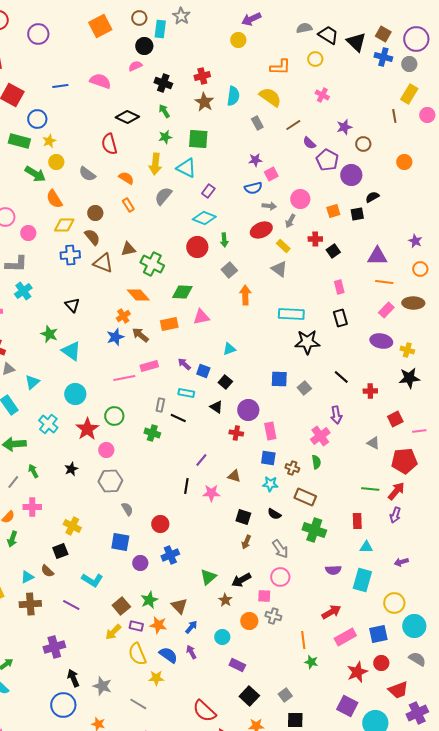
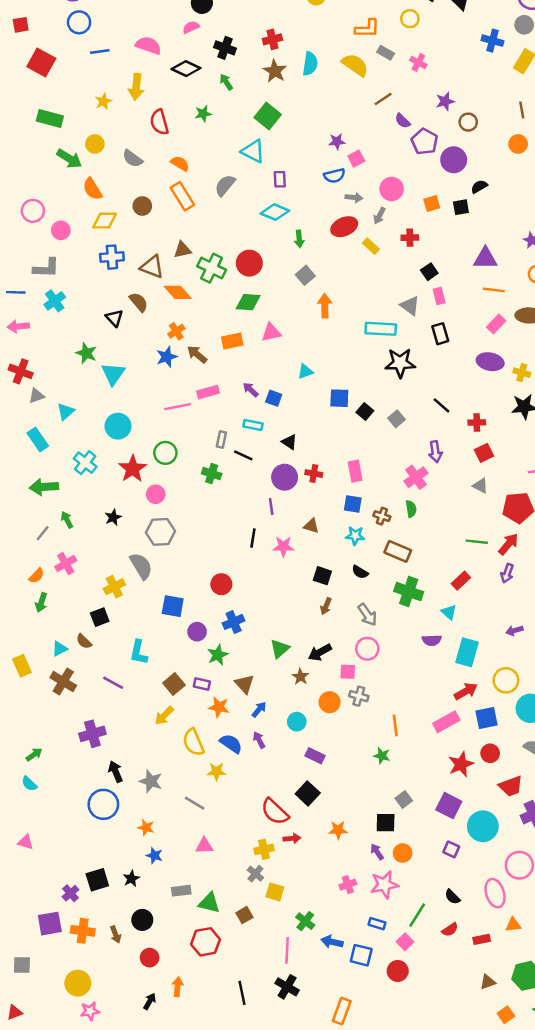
blue cross: (383, 57) -> (493, 41), moved
brown line: (394, 116) -> (522, 110), moved
black diamond: (127, 117) -> (186, 69), moved
blue circle: (37, 119) -> (79, 22), moved
gray rectangle: (257, 123) -> (386, 53), moved, turned -32
green star: (165, 137) -> (203, 114), moved
green square: (198, 139) -> (268, 116), turned 35
yellow star: (49, 141) -> (103, 101), moved
yellow arrow: (155, 164) -> (136, 87), moved
purple rectangle: (208, 191) -> (280, 179), turned -40
orange rectangle: (128, 205) -> (182, 196), size x1.6
brown semicircle: (92, 237) -> (139, 302), moved
red circle: (197, 247) -> (249, 263), moved
black square: (333, 251) -> (429, 272), moved
gray triangle: (279, 269) -> (410, 306), moved
orange diamond: (138, 295) -> (178, 292), moved
cyan triangle: (71, 351) -> (113, 374), turned 30
blue square: (279, 379) -> (339, 398), moved
black square: (225, 382) -> (365, 412), moved
purple circle: (248, 410) -> (285, 477), moved
red square: (395, 419) -> (484, 453), moved
purple line: (201, 460) -> (271, 506), turned -48
pink cross: (32, 507) -> (66, 564), turned -30
gray semicircle: (127, 509) -> (141, 566), moved, size x1.6
red rectangle: (357, 521) -> (461, 581), turned 49
yellow cross: (72, 526) -> (114, 587), turned 36
cyan triangle: (366, 547) -> (449, 612), moved, turned 40
cyan L-shape: (92, 580) -> (139, 652), turned 70
green star: (149, 600) -> (218, 655), moved
brown cross: (30, 604) -> (63, 682), turned 35
red arrow: (331, 612) -> (466, 691), moved
purple rectangle: (136, 626) -> (202, 684), moved
green star: (311, 662) -> (382, 756), moved
gray square: (285, 695) -> (404, 800), moved
black square: (249, 696) -> (308, 793), moved

